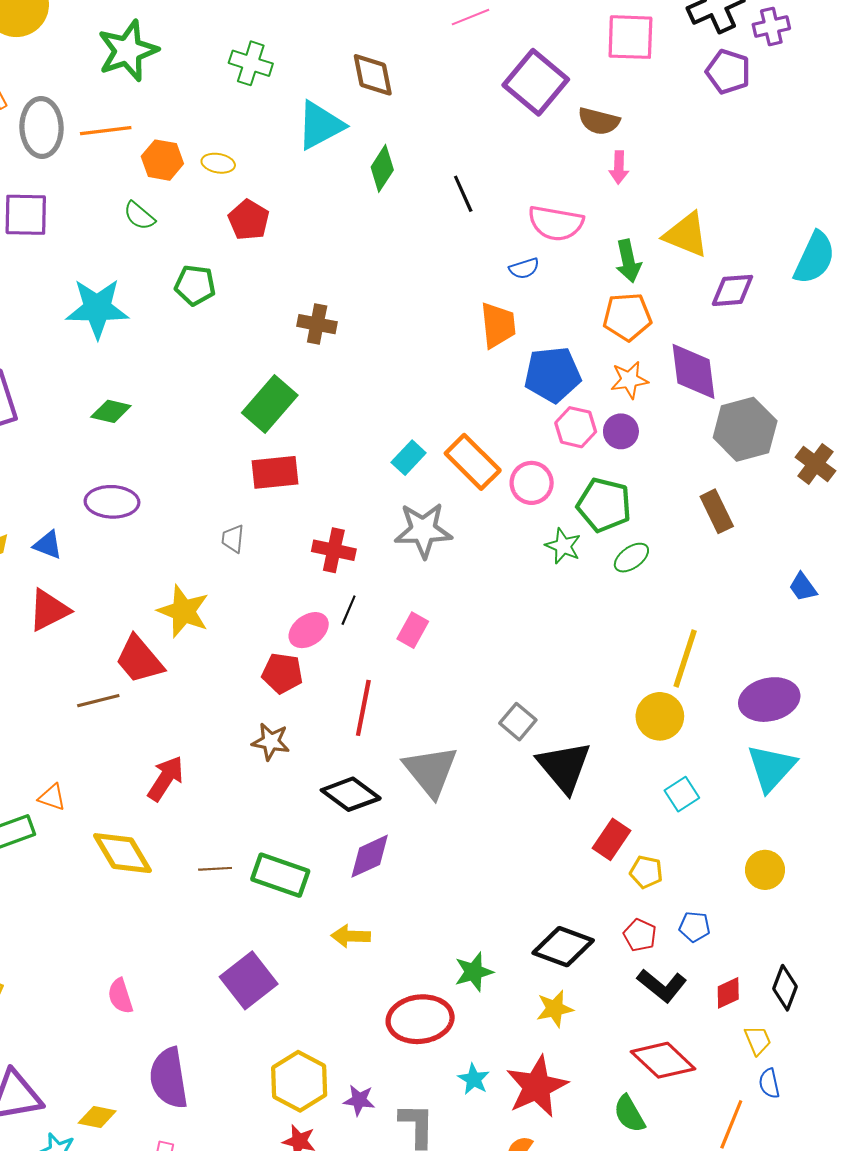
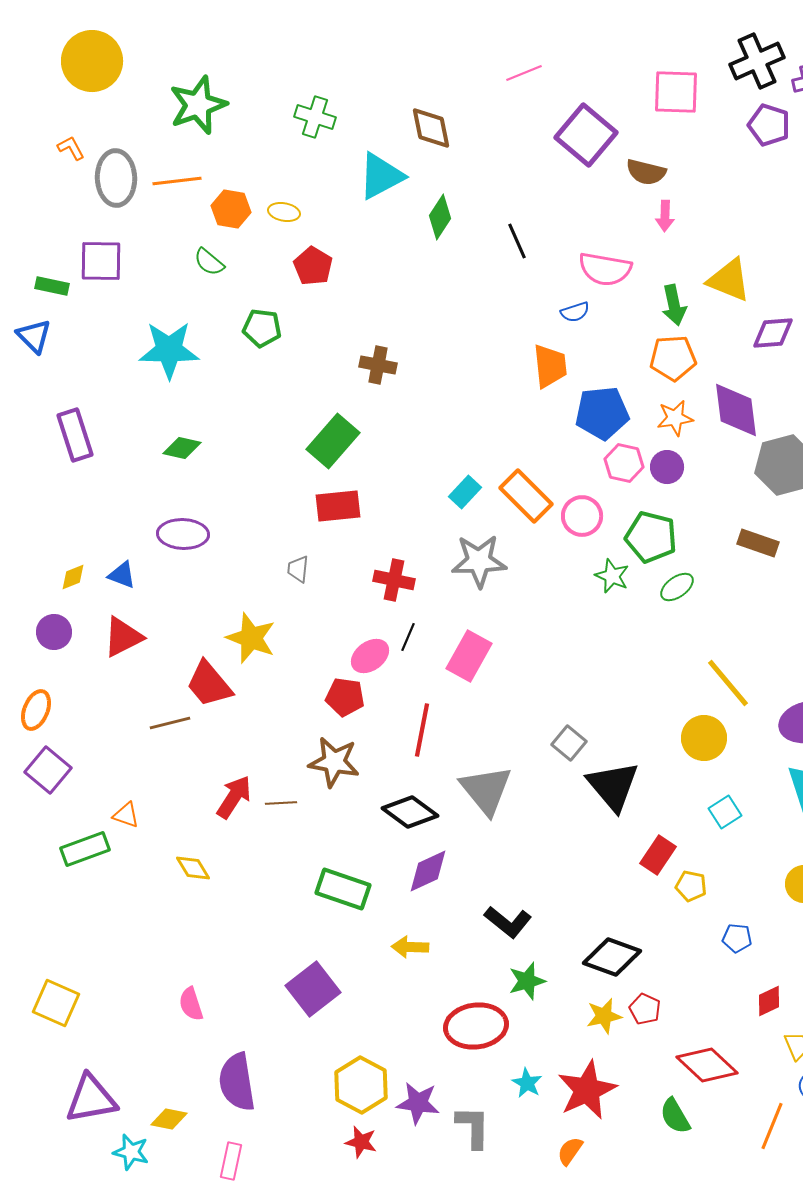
brown rectangle: (717, 511) -> (758, 543), turned -45
pink rectangle: (413, 630) -> (469, 656), size x1.5
yellow line: (685, 659) -> (728, 683), turned -58
brown star: (271, 742) -> (334, 762), size x1.4
yellow diamond: (122, 853) -> (193, 868), size x0.6
brown line: (215, 869) -> (281, 803), moved
red pentagon: (640, 935) -> (645, 1009), moved
black L-shape: (662, 986) -> (508, 922), moved
purple star: (359, 1100) -> (418, 1103), size x1.4

